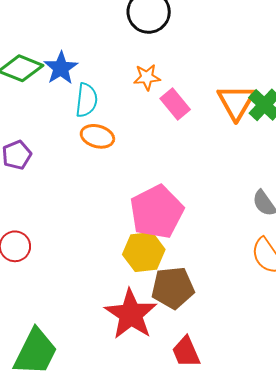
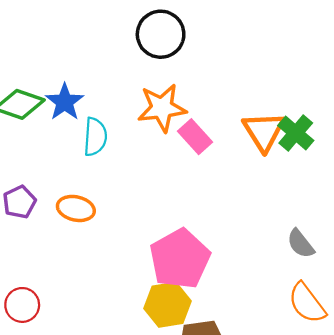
orange star: (147, 77) -> (162, 108), size x1.6
orange ellipse: (97, 136) -> (76, 208), moved

